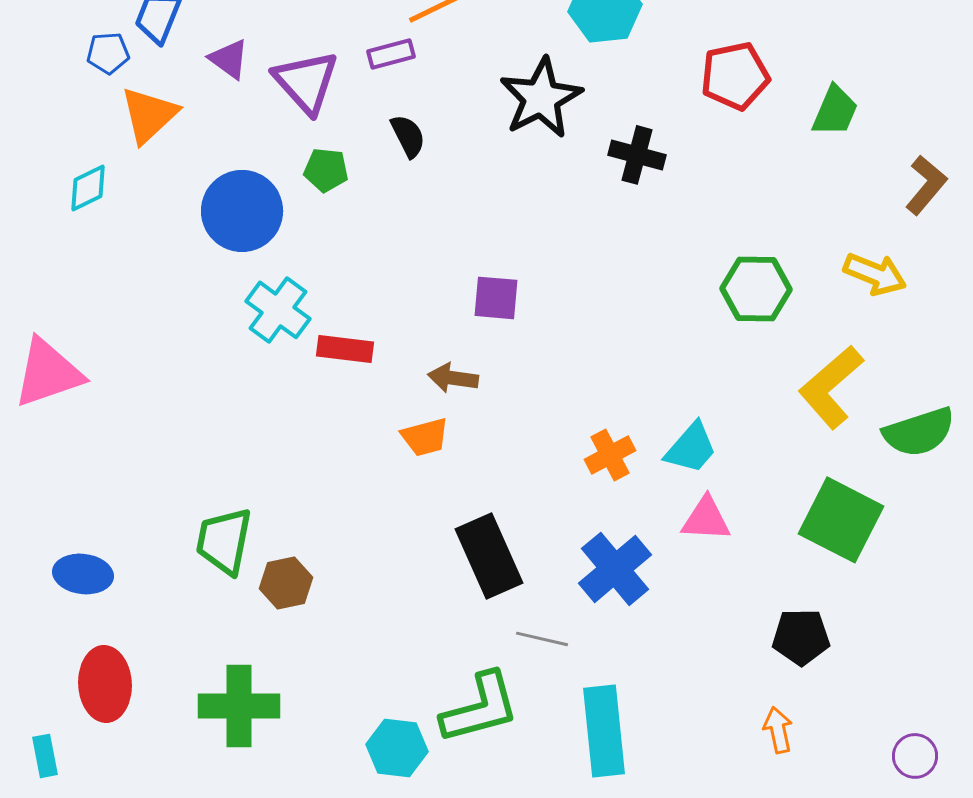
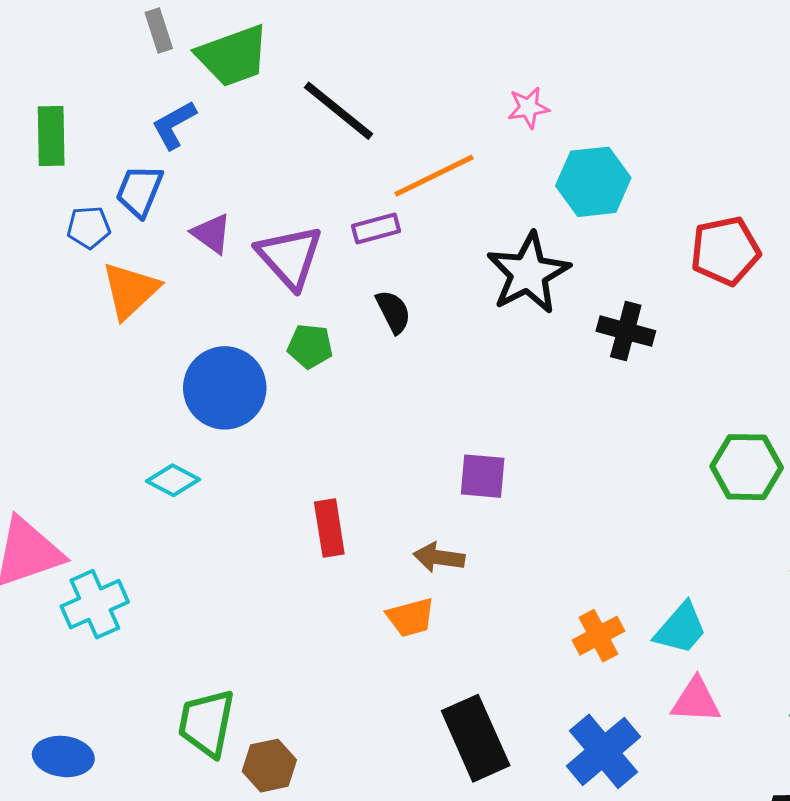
cyan diamond: (88, 188) -> (173, 480), moved, turned 54
cyan cross: (278, 310) -> (95, 604), moved, turned 30
red rectangle: (345, 349) -> (329, 528), turned 74

